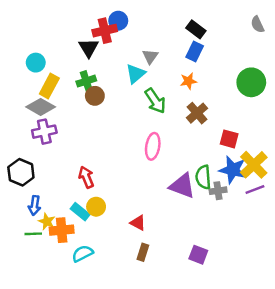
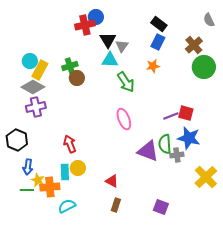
black triangle: (89, 48) -> (108, 40), moved
cyan circle: (36, 63) -> (30, 61), moved
cyan triangle: (135, 74) -> (110, 60), turned 42
brown cross: (197, 113) -> (194, 45), moved
pink ellipse: (153, 146) -> (124, 119), turned -30
yellow cross: (254, 165) -> (206, 177), moved
purple line: (255, 189) -> (171, 116), moved
cyan rectangle: (80, 212) -> (65, 172), turned 49

